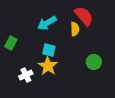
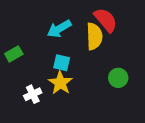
yellow semicircle: (75, 29) -> (94, 36), size x1.5
green rectangle: (11, 43) -> (14, 54), turned 32

